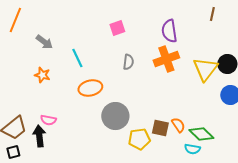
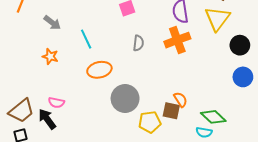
yellow triangle: (205, 69) -> (217, 19), moved
orange semicircle: (178, 125) -> (180, 100), moved
black arrow: (39, 136) -> (47, 119), turned -30

